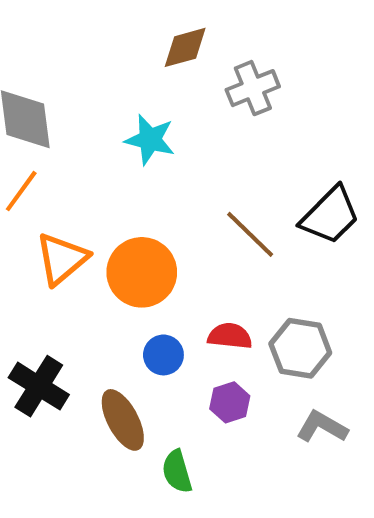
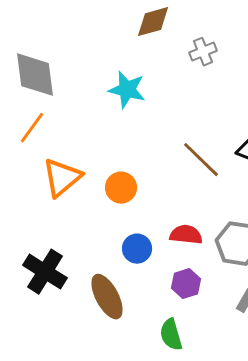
gray cross: (253, 88) -> (203, 52), size x0.7
orange circle: (142, 272) -> (121, 188), size x0.6
green semicircle: (177, 471) -> (171, 335), moved

